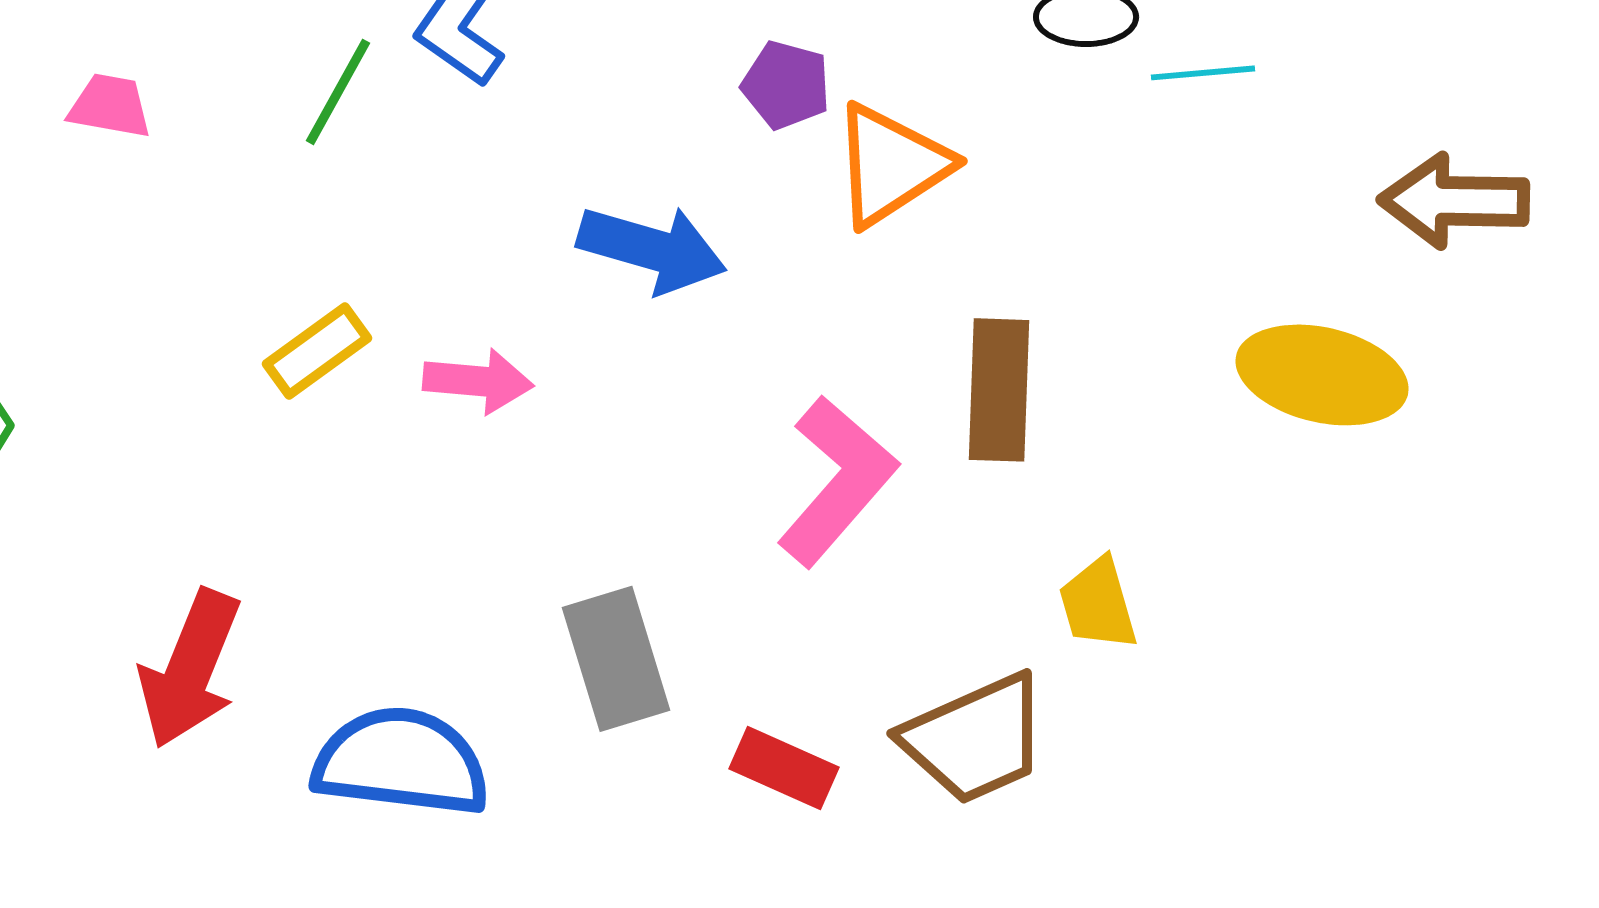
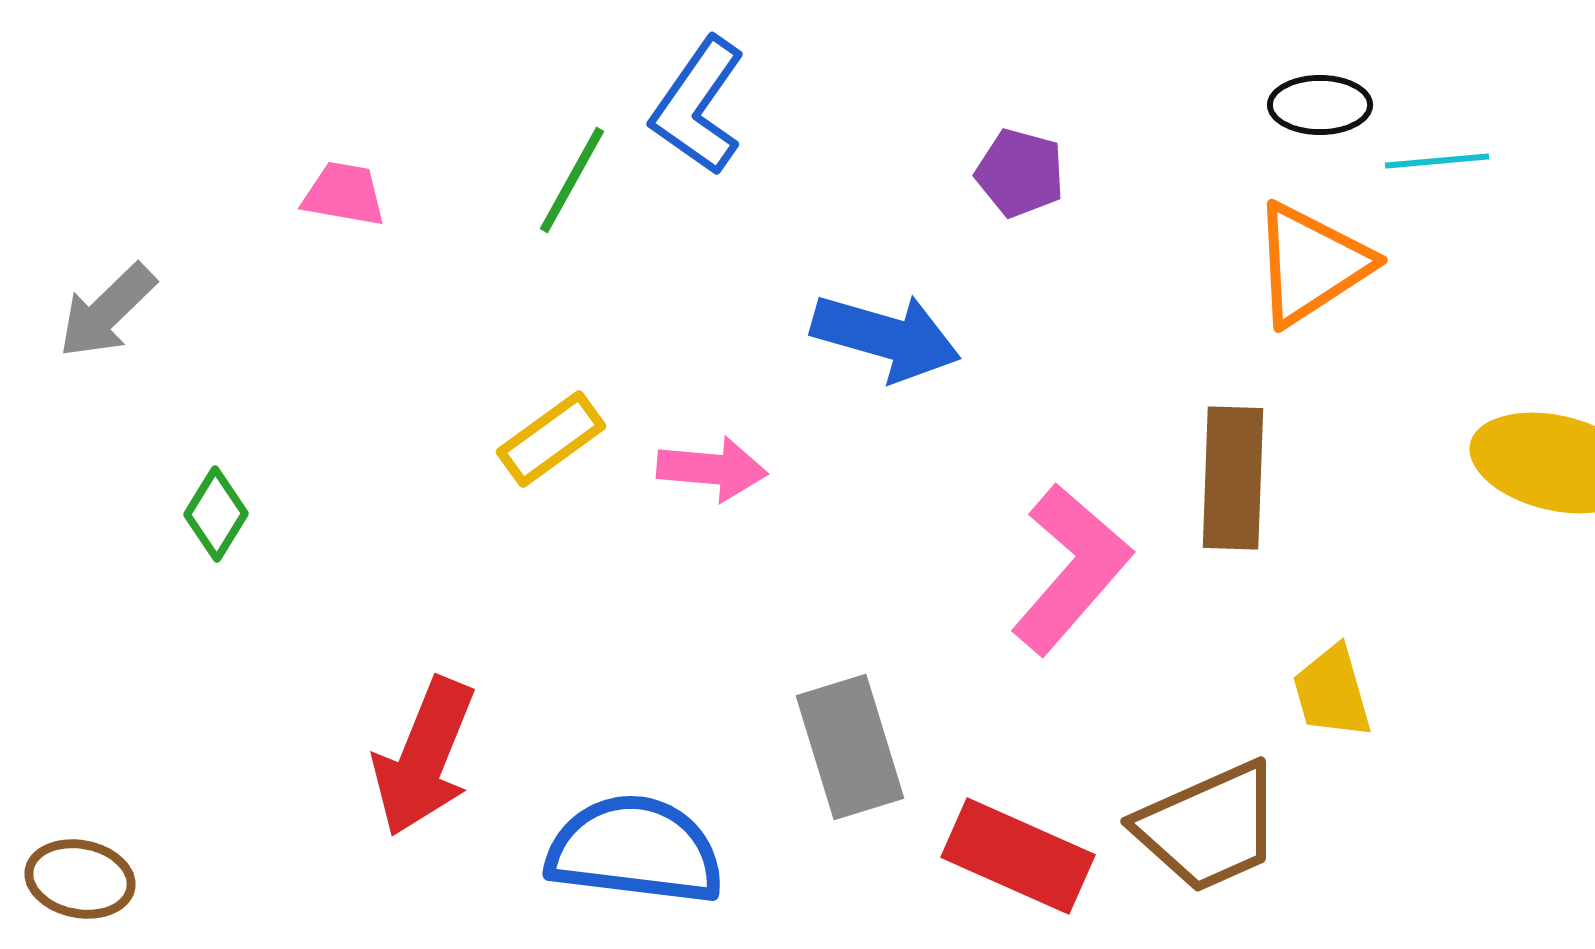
orange triangle: (891, 165) -> (1311, 264), moved
red rectangle: (784, 768) -> (1018, 856), size x1.4

